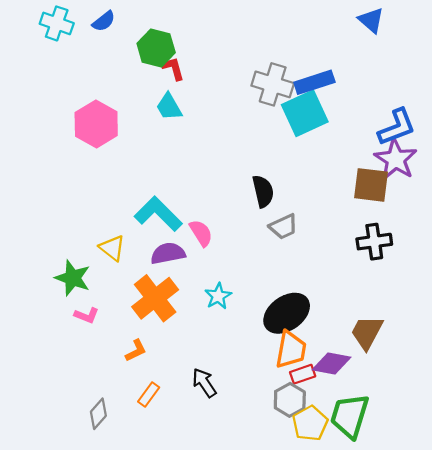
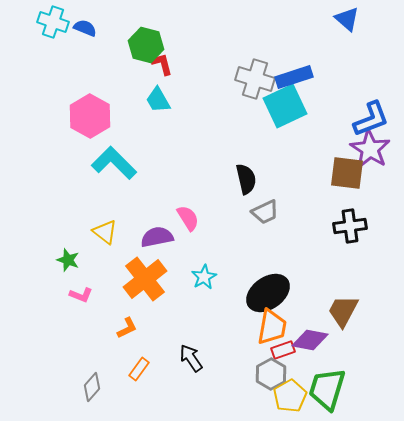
blue semicircle: (104, 21) -> (85, 28), moved, turned -120
cyan L-shape: (158, 214) -> (114, 163), moved
green star: (73, 278) -> (68, 260), size x0.7

